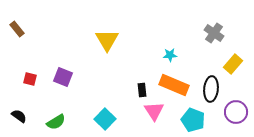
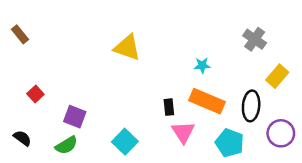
yellow triangle: (107, 40) -> (127, 48), turned -40
purple square: (63, 77) -> (75, 117), moved
red square: (30, 79) -> (35, 94), turned 32

